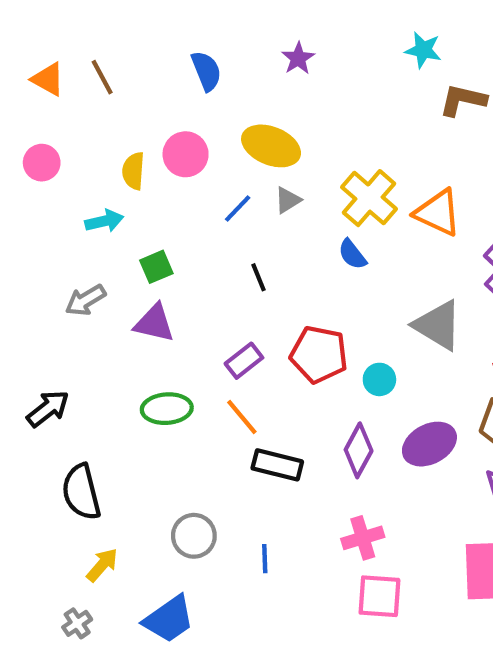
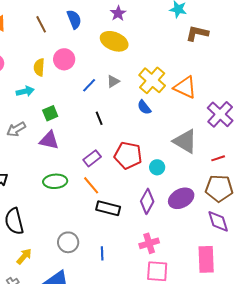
brown line: (102, 77) -> (41, 24), moved
yellow ellipse: (271, 146) -> (114, 41), moved

